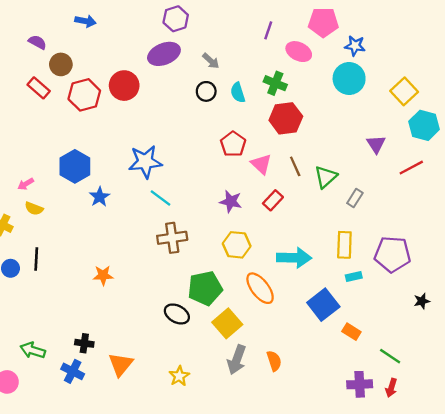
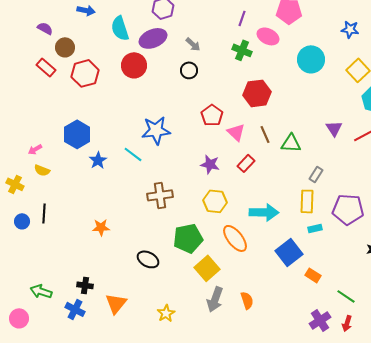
blue star: (355, 46) -> (350, 29), moved
green cross: (275, 83) -> (242, 50), moved
red circle: (124, 86) -> (134, 65), moved
cyan semicircle: (238, 93) -> (120, 28), moved, size x1.4
purple triangle: (376, 144) -> (334, 128), moved
blue star: (145, 162) -> (156, 130), moved
green triangle: (326, 177) -> (291, 143), turned 45
cyan line: (160, 198) -> (133, 154), moved
gray rectangle: (355, 198) -> (316, 174), moved
black ellipse: (177, 314) -> (148, 259), moved
purple cross: (360, 384) -> (320, 320), turned -30

